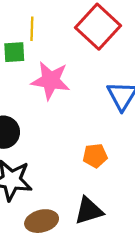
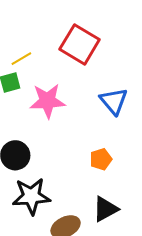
yellow line: (32, 29) -> (21, 59), turned 70

